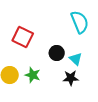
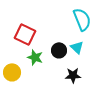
cyan triangle: (76, 59) -> (77, 47), moved
green star: (33, 75) -> (35, 57), moved

